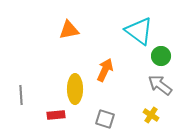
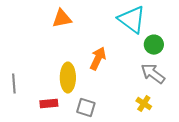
gray square: (105, 119) -> (86, 108), moved

